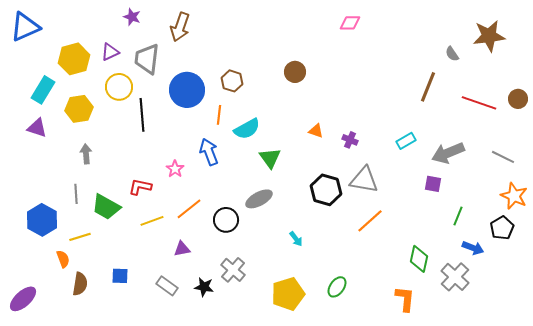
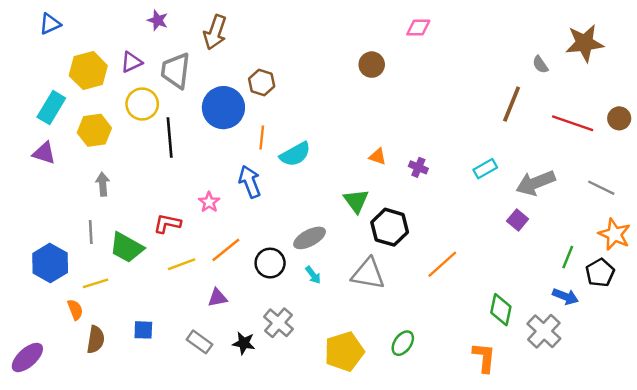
blue triangle: (25, 27) -> (50, 24), moved, size x0.6
brown circle: (295, 72) -> (372, 65), moved
brown hexagon: (232, 81) -> (262, 82), moved
green triangle: (270, 158) -> (356, 201), moved
gray triangle: (364, 180) -> (368, 274), moved
purple square: (433, 184) -> (518, 220), turned 30
green line: (458, 216) -> (568, 257), moved
cyan arrow: (296, 239) -> (313, 275), moved

